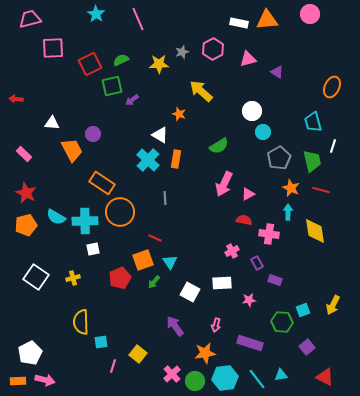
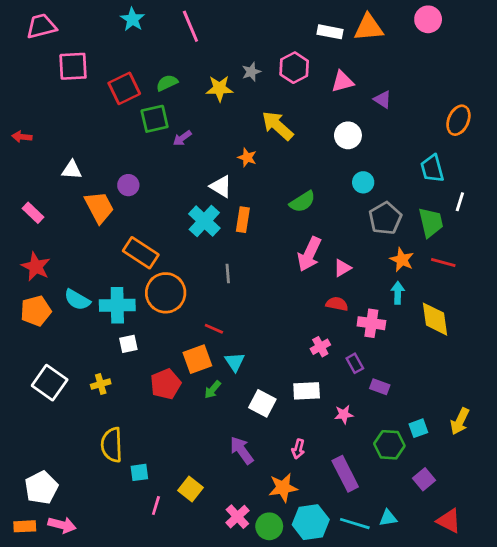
white circle: (252, 111) -> (348, 135), moved
purple rectangle: (250, 343) -> (345, 474), turned 45
cyan line: (257, 379) -> (355, 524), turned -35

